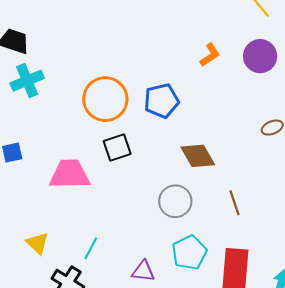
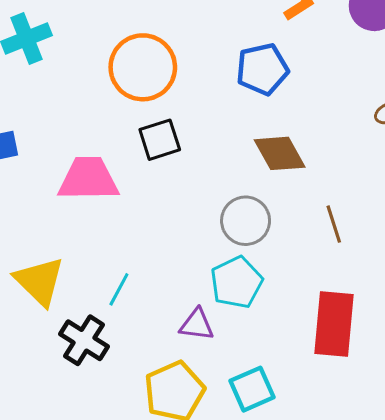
blue pentagon: (161, 101) -> (262, 69), moved
yellow triangle: (37, 243) -> (39, 281), size x1.5
cyan pentagon: (189, 253) -> (237, 282), moved

